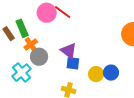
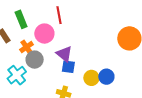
red line: (63, 12) -> (59, 15), turned 42
pink circle: (47, 13) -> (44, 34), moved
green rectangle: (22, 28) -> (21, 19), moved

